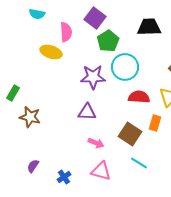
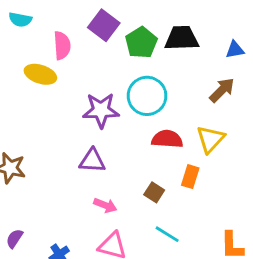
green pentagon: (108, 41) -> (141, 43), moved
brown square: (130, 134) -> (154, 192), size x0.6

